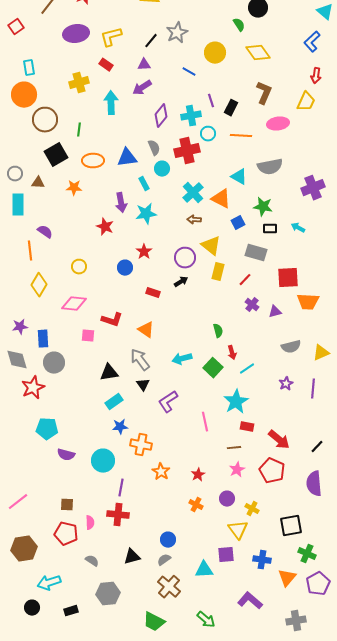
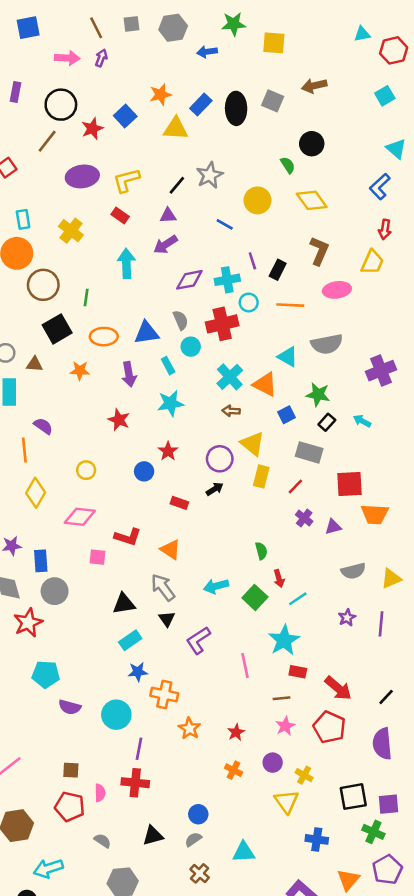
yellow cross: (79, 83) -> (71, 231), moved, turned -36
purple diamond: (161, 116) -> (189, 280), turned 40
purple arrow: (121, 203) -> (129, 374), moved
black rectangle: (270, 229) -> (327, 422), turned -48
purple square: (226, 555) -> (389, 804), moved
orange triangle: (287, 578) -> (348, 880), moved
brown cross: (169, 587) -> (200, 873), size x0.7

